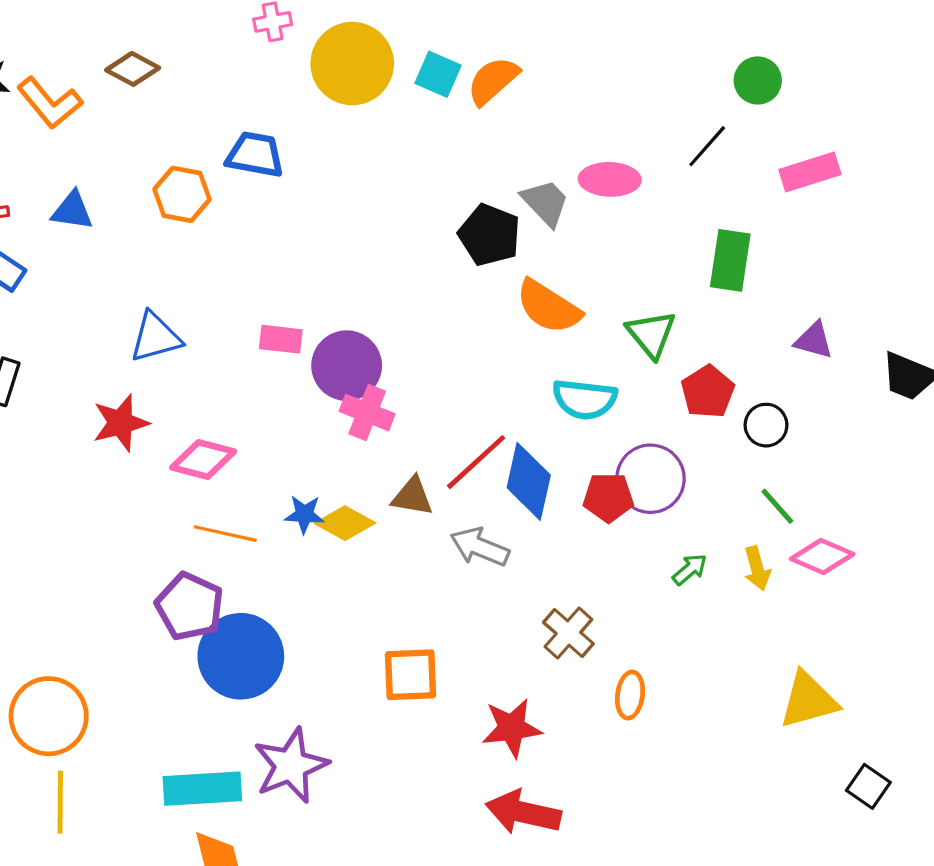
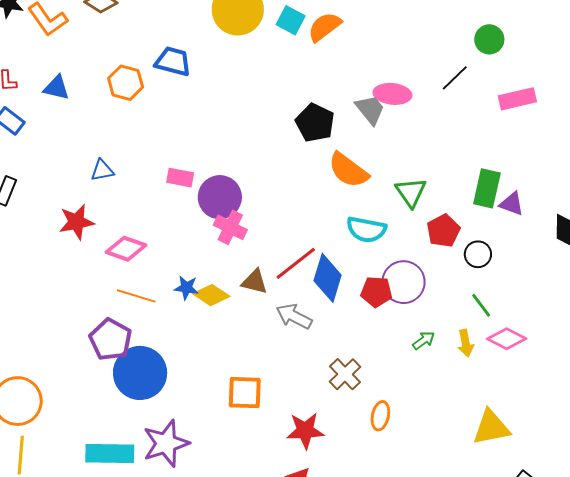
gray trapezoid: (545, 203) -> (370, 110), moved
green rectangle: (730, 260) -> (487, 188), moved
blue triangle: (155, 337) -> (102, 170), size x0.7

